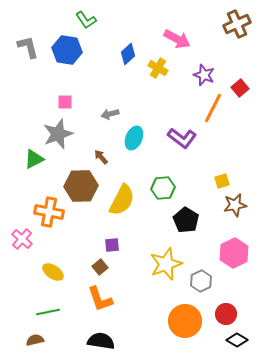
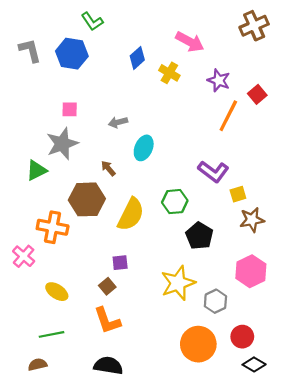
purple L-shape: (182, 138) -> (213, 172), moved

